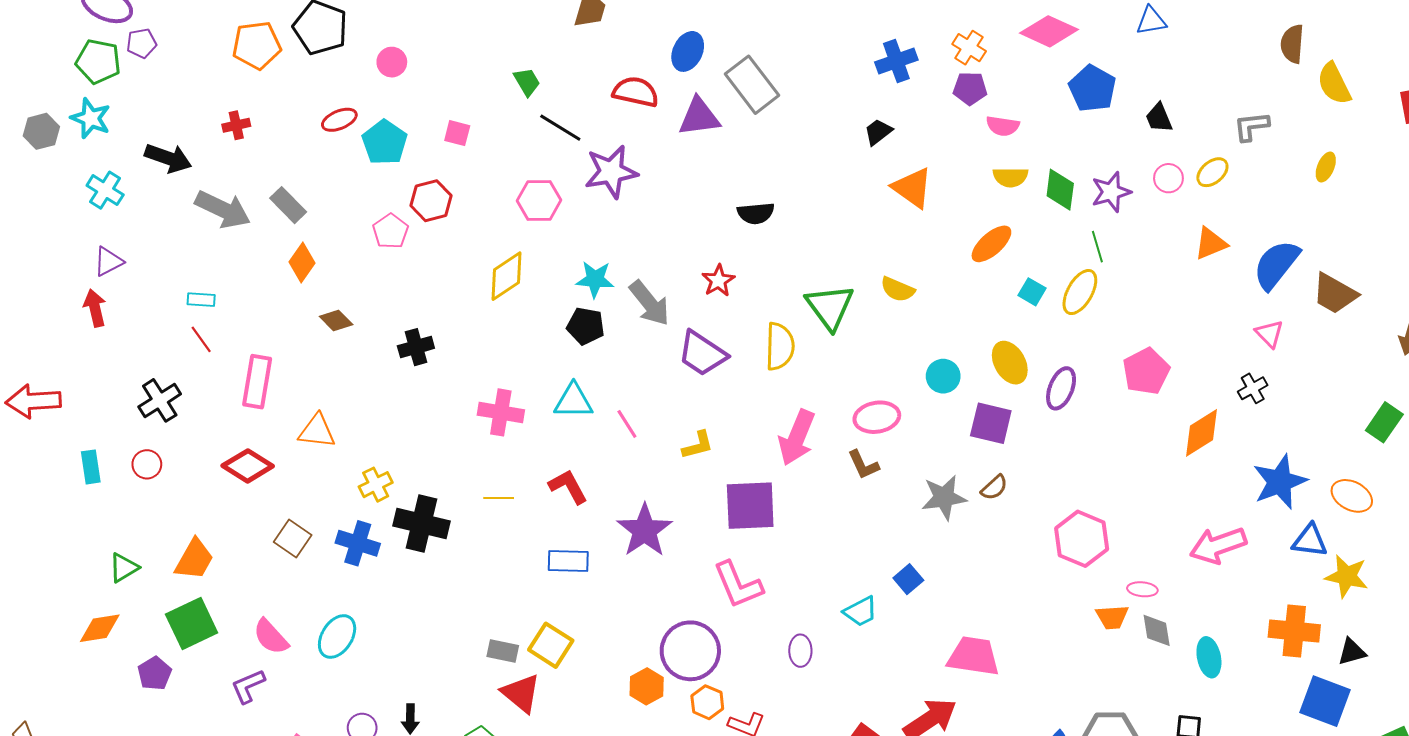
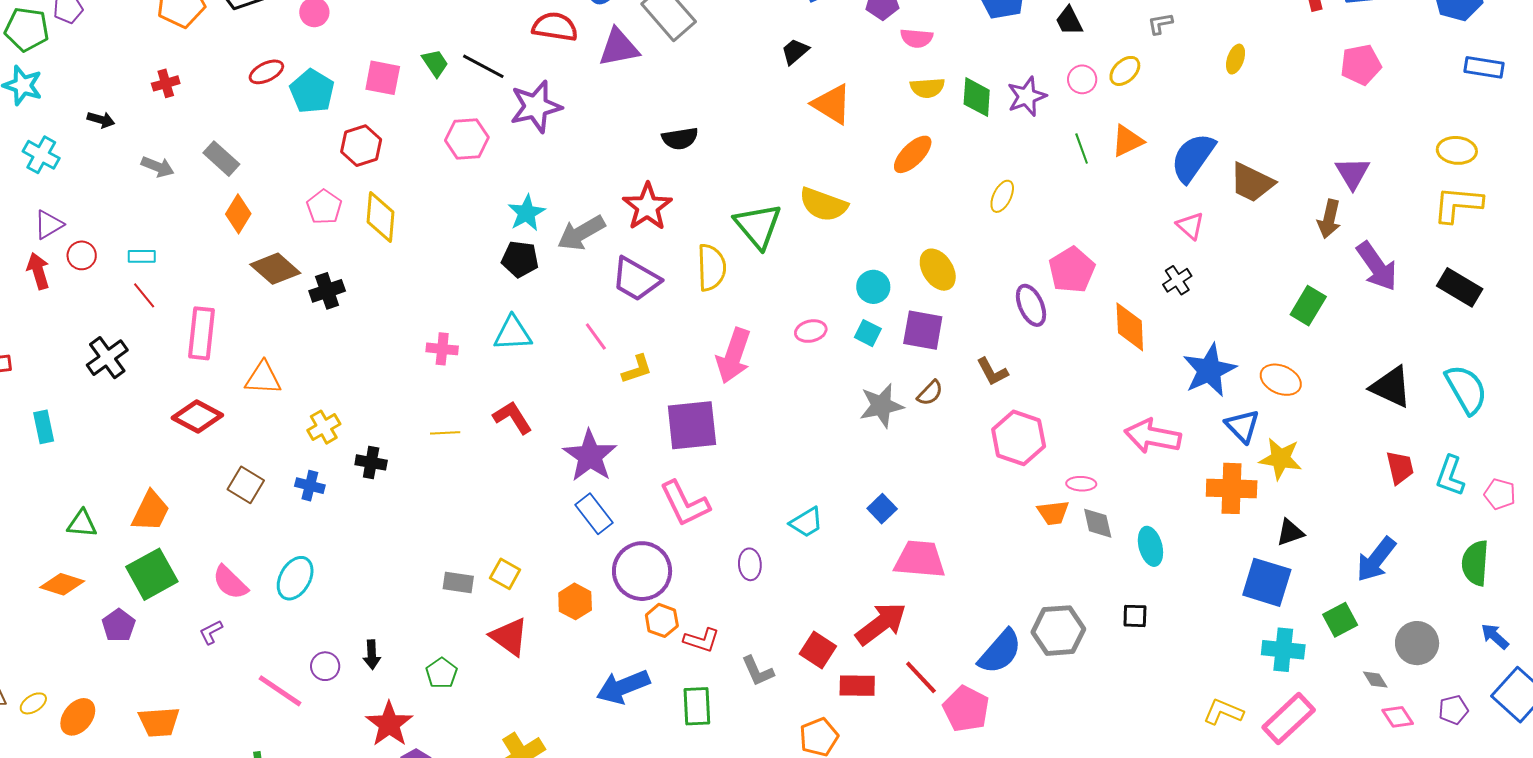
green trapezoid: (527, 82) -> (435, 63), moved
gray L-shape: (1251, 126) -> (1160, 24), size x0.7
pink square: (457, 133) -> (383, 78), size x1.4
black arrow: (168, 158) -> (101, 120), size x0.6
gray arrow: (223, 209) -> (158, 167), size x0.6
pink pentagon: (390, 231) -> (324, 207), moved
green line: (1097, 247) -> (1082, 148), moved
yellow diamond: (506, 276) -> (381, 217), moved, turned -48
cyan star: (595, 279) -> (526, 213), turned -30
red star: (718, 281) -> (647, 207), size x1.5
yellow semicircle: (898, 289) -> (823, 205), size x1.4
cyan square: (1032, 292) -> (868, 333), moved
yellow ellipse: (1080, 292) -> (1002, 196), size x0.7
gray arrow: (649, 303) -> (581, 233), turned 102
brown diamond: (336, 320) -> (275, 269), size x1.5
black cross: (416, 347) -> (327, 291), moved
purple ellipse: (1061, 388) -> (1031, 305), moved, turned -42
pink cross: (501, 412) -> (442, 349), size x0.7
pink ellipse: (877, 417) -> (811, 331), size x0.7
pink line: (627, 424) -> (596, 337), moved
orange diamond: (1202, 433) -> (1130, 327), turned -57
red circle: (147, 464) -> (82, 255), moved
brown L-shape: (863, 465) -> (992, 372), moved
black cross: (422, 524) -> (371, 462), size x0.6
blue triangle: (1310, 541) -> (1242, 426), turned 42
blue cross: (358, 543) -> (310, 486), size x0.7
pink arrow: (1218, 545) -> (1153, 436), turned 34
blue rectangle: (568, 561) -> (594, 514), moved, turned 54
green triangle: (124, 568) -> (82, 524), turned 40
blue square: (908, 579) -> (882, 509), moved
orange diamond: (100, 628) -> (62, 584), turned 30
orange cross: (1294, 631) -> (1232, 488), moved
yellow square: (551, 645) -> (505, 574), size x0.7
purple L-shape: (248, 686) -> (211, 632), size x0.7
orange hexagon: (647, 686) -> (575, 601), moved
red triangle: (521, 693) -> (509, 637), moved

